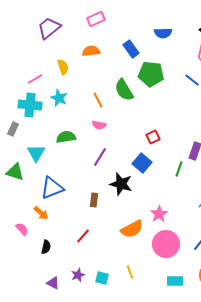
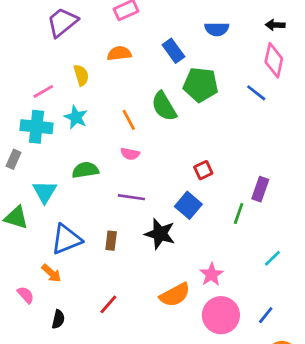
purple line: (100, 157) -> (131, 197), turned 66
brown rectangle: (94, 200) -> (111, 241), moved

